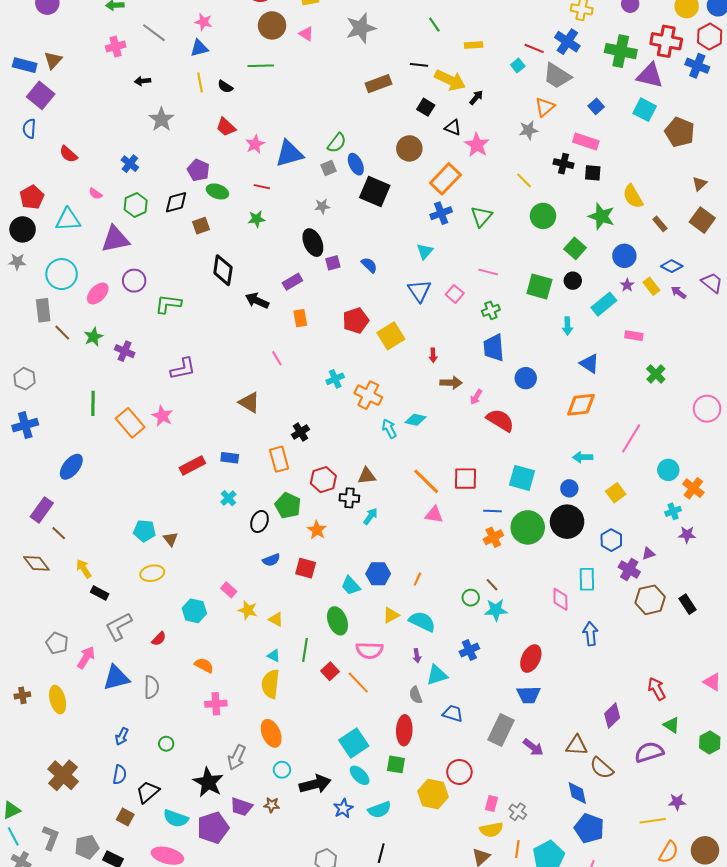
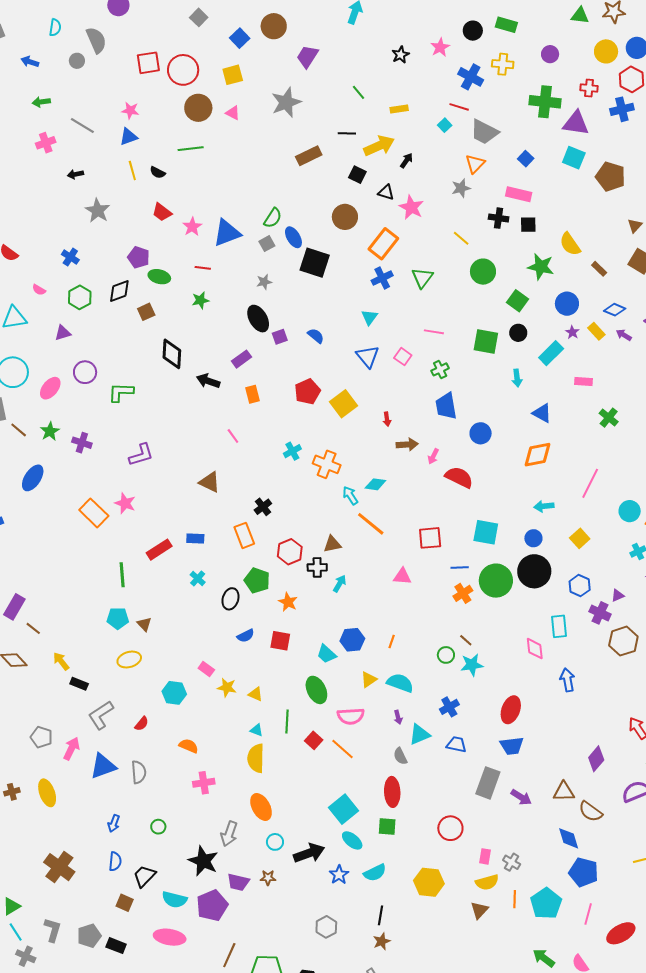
red cross: (666, 41) -> (589, 88), size x0.6
blue cross: (567, 42) -> (471, 77), moved
blue cross: (697, 66) -> (622, 109), turned -30
yellow arrow: (450, 80) -> (379, 146), turned -44
purple triangle: (115, 239) -> (63, 333), size x0.6
green line: (93, 403) -> (122, 575), moved
blue ellipse: (71, 467) -> (33, 478), moved
orange line: (426, 481) -> (371, 524), moved
blue trapezoid: (453, 713) -> (456, 744), moved
yellow hexagon: (433, 794) -> (429, 882), moved

